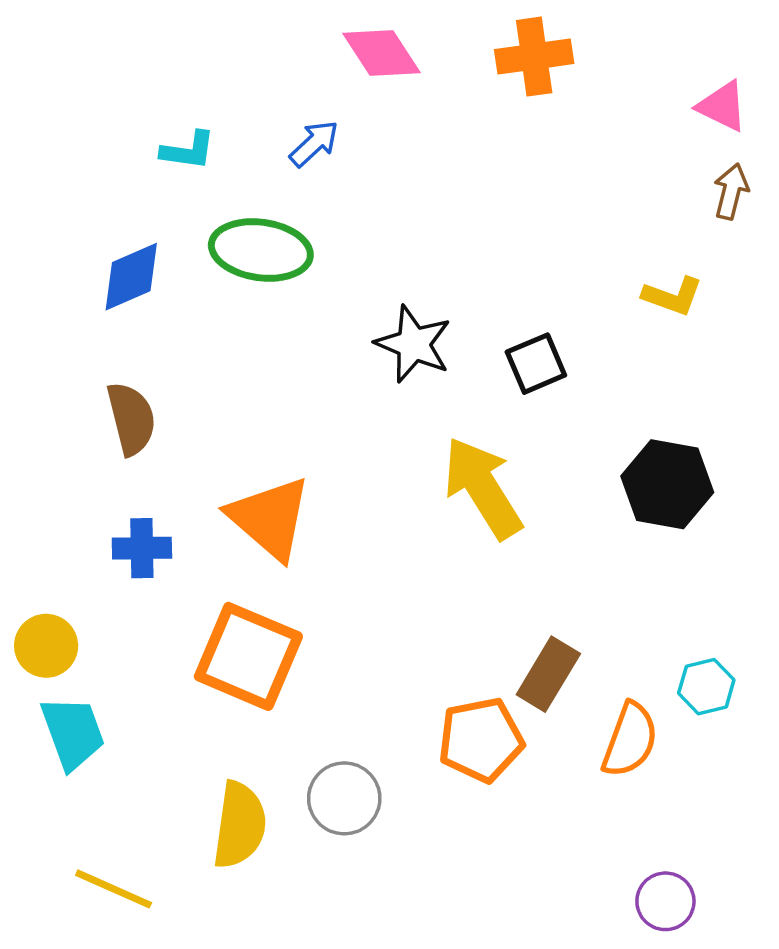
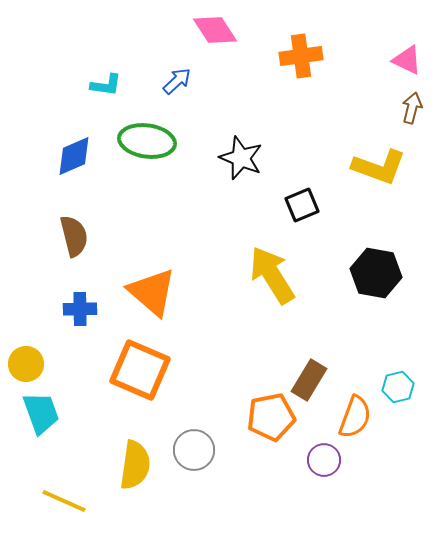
orange cross: (534, 57) -> (301, 56), moved
yellow L-shape: (673, 296) -> (379, 167), size x1.6
black star: (413, 344) -> (241, 158), moved
purple circle: (665, 901) -> (324, 460), moved

